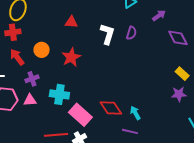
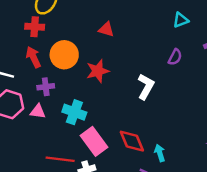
white L-shape: (107, 34) -> (146, 87), moved
orange circle: (42, 50) -> (64, 55), size x1.5

